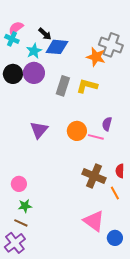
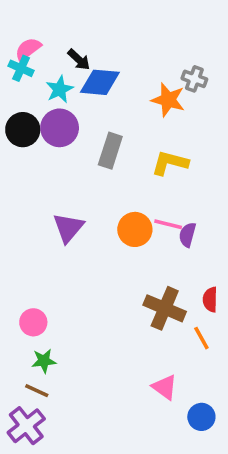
gray cross: (111, 45) -> (194, 79), size x0.6
yellow L-shape: (87, 86) -> (170, 163), moved
purple semicircle: (107, 124) -> (187, 235), moved
pink line: (96, 137) -> (168, 224), moved
pink triangle: (94, 221) -> (165, 387), size x0.7

